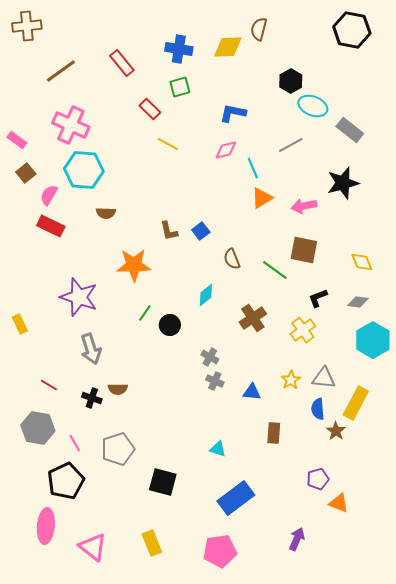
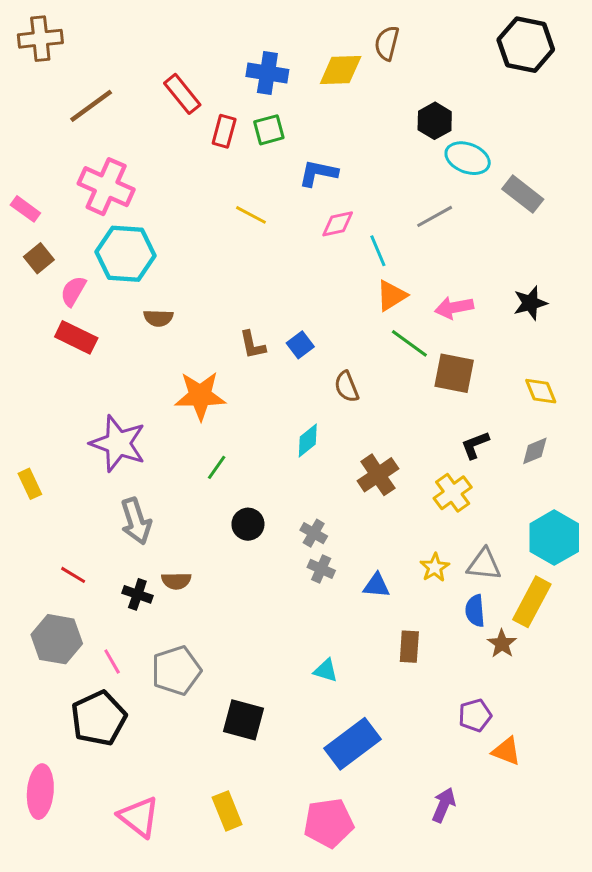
red rectangle: (150, 109) -> (224, 131), moved, turned 60
blue L-shape: (233, 113) -> (318, 173), moved
black star: (343, 183) -> (530, 303), moved, size x0.7
green line: (275, 270) -> (409, 343), moved
gray diamond: (358, 302) -> (535, 451), turned -30
black circle: (170, 325) -> (248, 524), moved
cyan hexagon: (373, 340) -> (554, 538), moved
pink ellipse: (46, 526) -> (40, 792), moved

